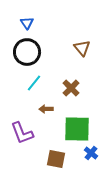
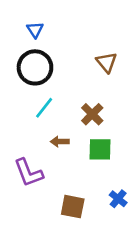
green square: (77, 129) -> (100, 149), moved, size x0.7

